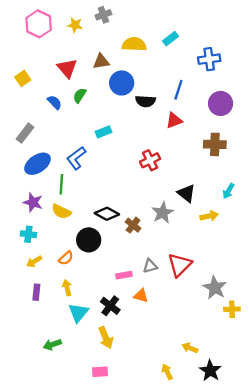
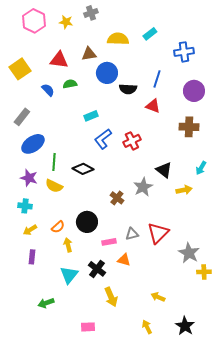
red triangle: (67, 68) -> (59, 60), turned -42
yellow square: (23, 78) -> (20, 69), size x1.5
green semicircle: (80, 95) -> (70, 84), turned 48
red triangle: (174, 121) -> (153, 106), turned 42
blue L-shape: (76, 158) -> (103, 139), moved
black diamond: (107, 214) -> (83, 169), moved
black circle: (89, 240) -> (87, 222), moved
yellow arrow: (67, 288) -> (68, 245), moved
yellow arrow: (106, 338) -> (111, 297), moved
yellow arrow: (190, 348) -> (158, 297), moved

